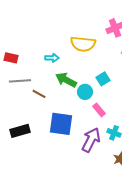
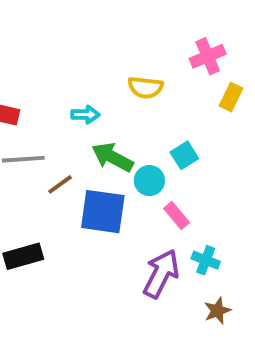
yellow semicircle: (83, 44) -> (146, 87), size x0.7
brown line: (39, 94) -> (60, 184), turned -64
blue square: (61, 124) -> (103, 212), moved

